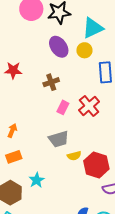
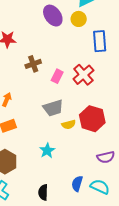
brown cross: (51, 82) -> (33, 64), moved
red hexagon: (96, 165) -> (92, 119), moved
cyan star: (37, 180) -> (47, 151), moved

